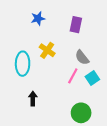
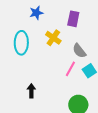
yellow cross: (47, 50) -> (53, 38), moved
cyan ellipse: (23, 64) -> (21, 43), moved

